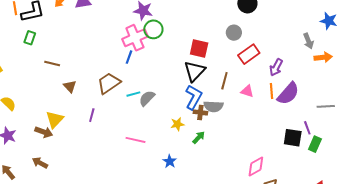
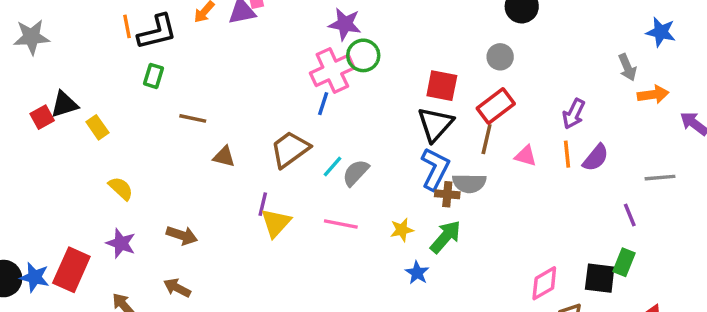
red rectangle: (249, 54) -> (496, 106), moved
brown triangle: (70, 86) -> (224, 157), turned -32
cyan line: (133, 94) -> (332, 166), turned -32
purple semicircle: (288, 94) -> (596, 158), size x0.7
yellow triangle: (55, 119) -> (276, 223), moved
yellow star: (177, 124) -> (402, 230), moved
green arrow: (199, 137) -> (445, 237), size x1.5
black square: (293, 138) -> (600, 278), moved
pink line: (135, 140) -> (341, 224), moved
green rectangle: (315, 144) -> (624, 262), moved
blue star: (170, 161) -> (417, 273), moved

